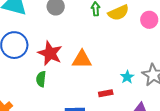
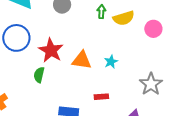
cyan star: (127, 77) -> (111, 62), moved

